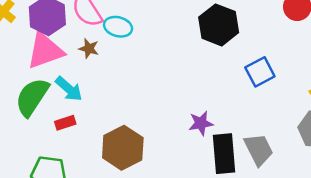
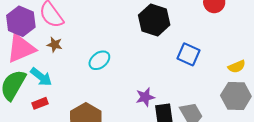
cyan ellipse: (118, 27) -> (99, 60), moved, turned -50
blue square: (260, 72) -> (188, 54), turned -35

